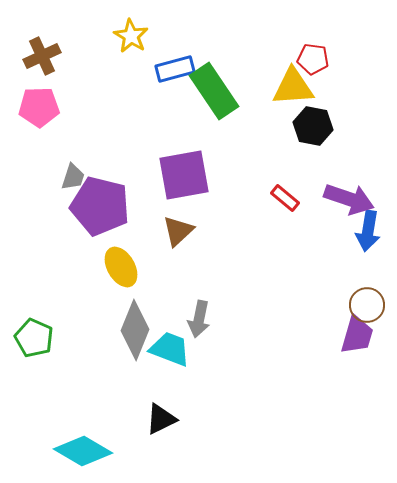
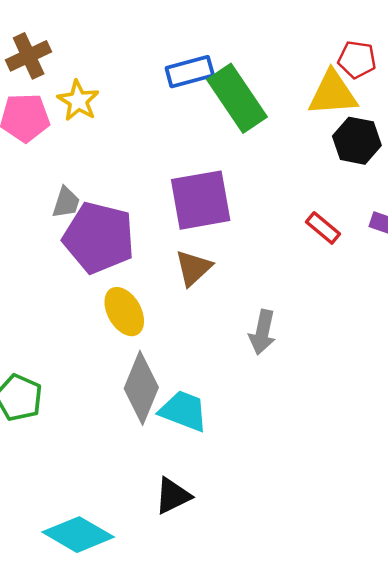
yellow star: (131, 36) -> (78, 101), moved
gray arrow: (199, 319) -> (262, 332), moved

